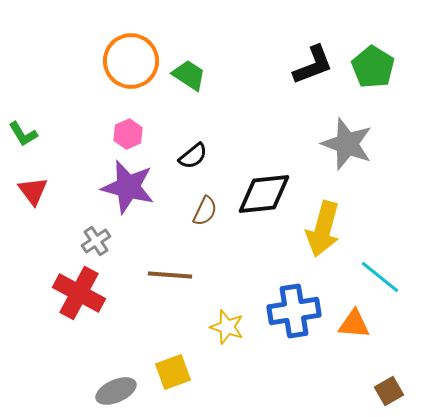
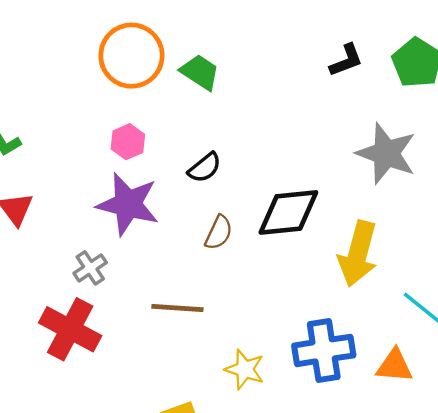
black L-shape: (313, 65) -> (346, 60), size x0.7

